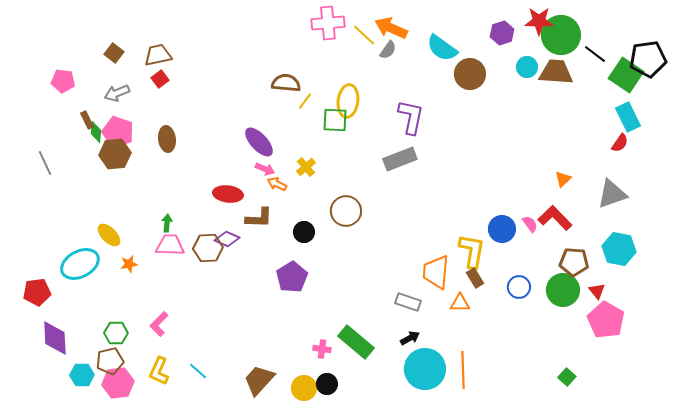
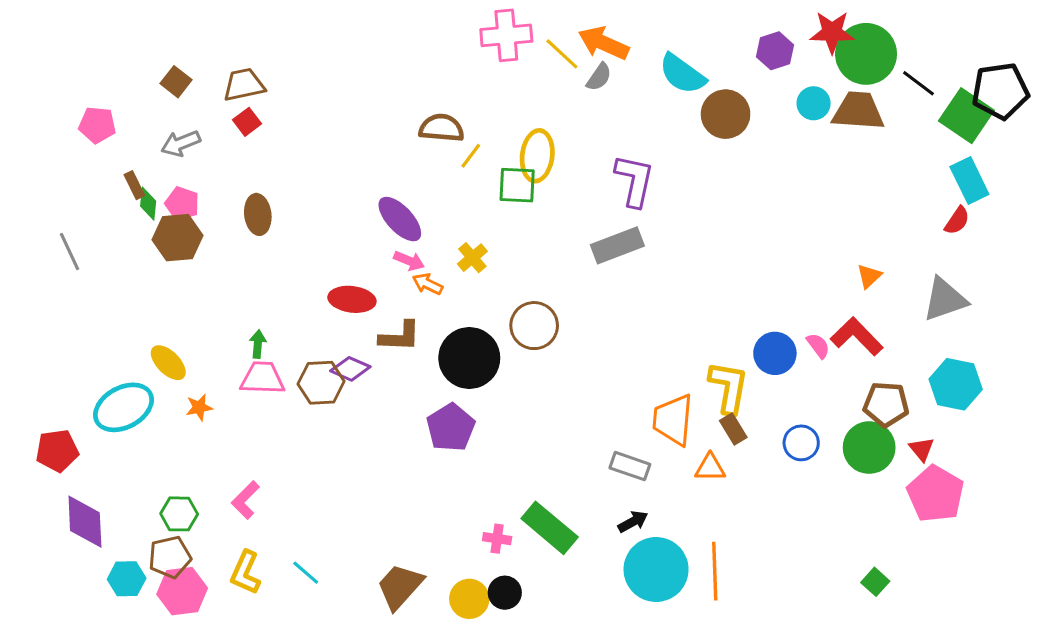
pink pentagon: (118, 132) -> (182, 204), size x0.7
black circle: (304, 232) -> (469, 358), size x1.8

